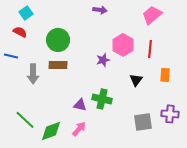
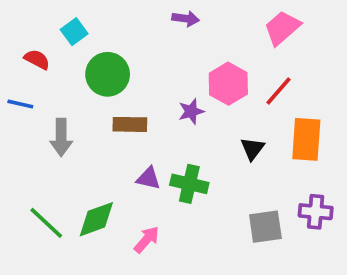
cyan square: (26, 13) -> (74, 32), moved
red line: (150, 49) -> (278, 91), turned 36
brown rectangle: (58, 65) -> (130, 124), moved
orange rectangle: (165, 75) -> (306, 139), size x1.6
purple triangle: (80, 105) -> (148, 178), moved
green diamond: (51, 131) -> (96, 219), moved

